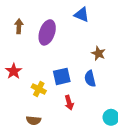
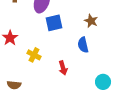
blue square: (62, 76) -> (54, 23), moved
brown semicircle: (34, 120) -> (14, 85), moved

